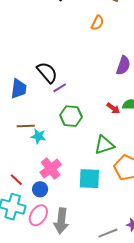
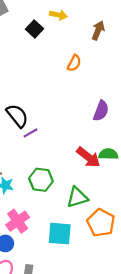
red arrow: (113, 108) -> (88, 157), size x1.6
green hexagon: (71, 116) -> (41, 180), moved

